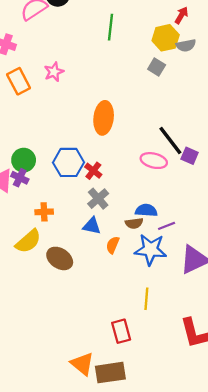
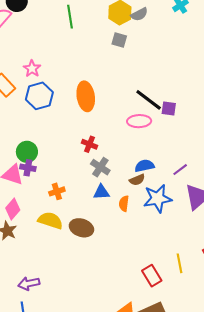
blue hexagon: (69, 162) -> (39, 96), moved
purple line: (167, 226) -> (180, 170), moved
yellow semicircle: (28, 241) -> (50, 220), turned -105
yellow line: (146, 299) -> (179, 263), moved

